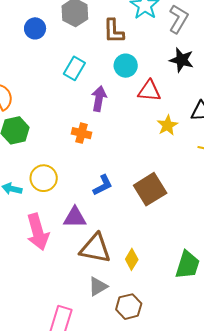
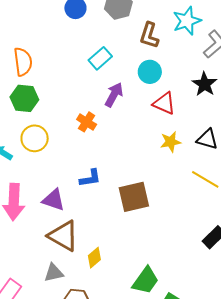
yellow circle: (44, 178) -> (35, 138), moved

